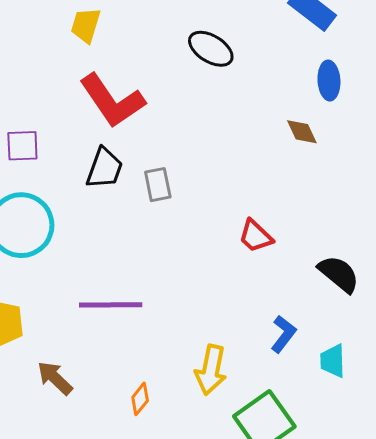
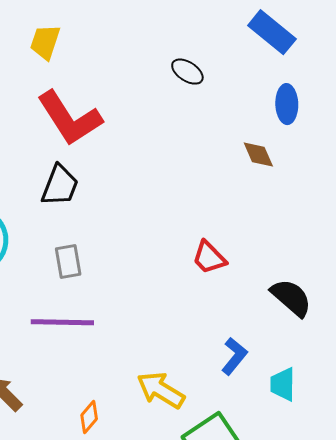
black ellipse: (211, 49) -> (187, 72), moved, size x0.7
gray rectangle: (158, 185) -> (68, 261), moved
yellow arrow: (211, 370) -> (161, 390), turned 108

